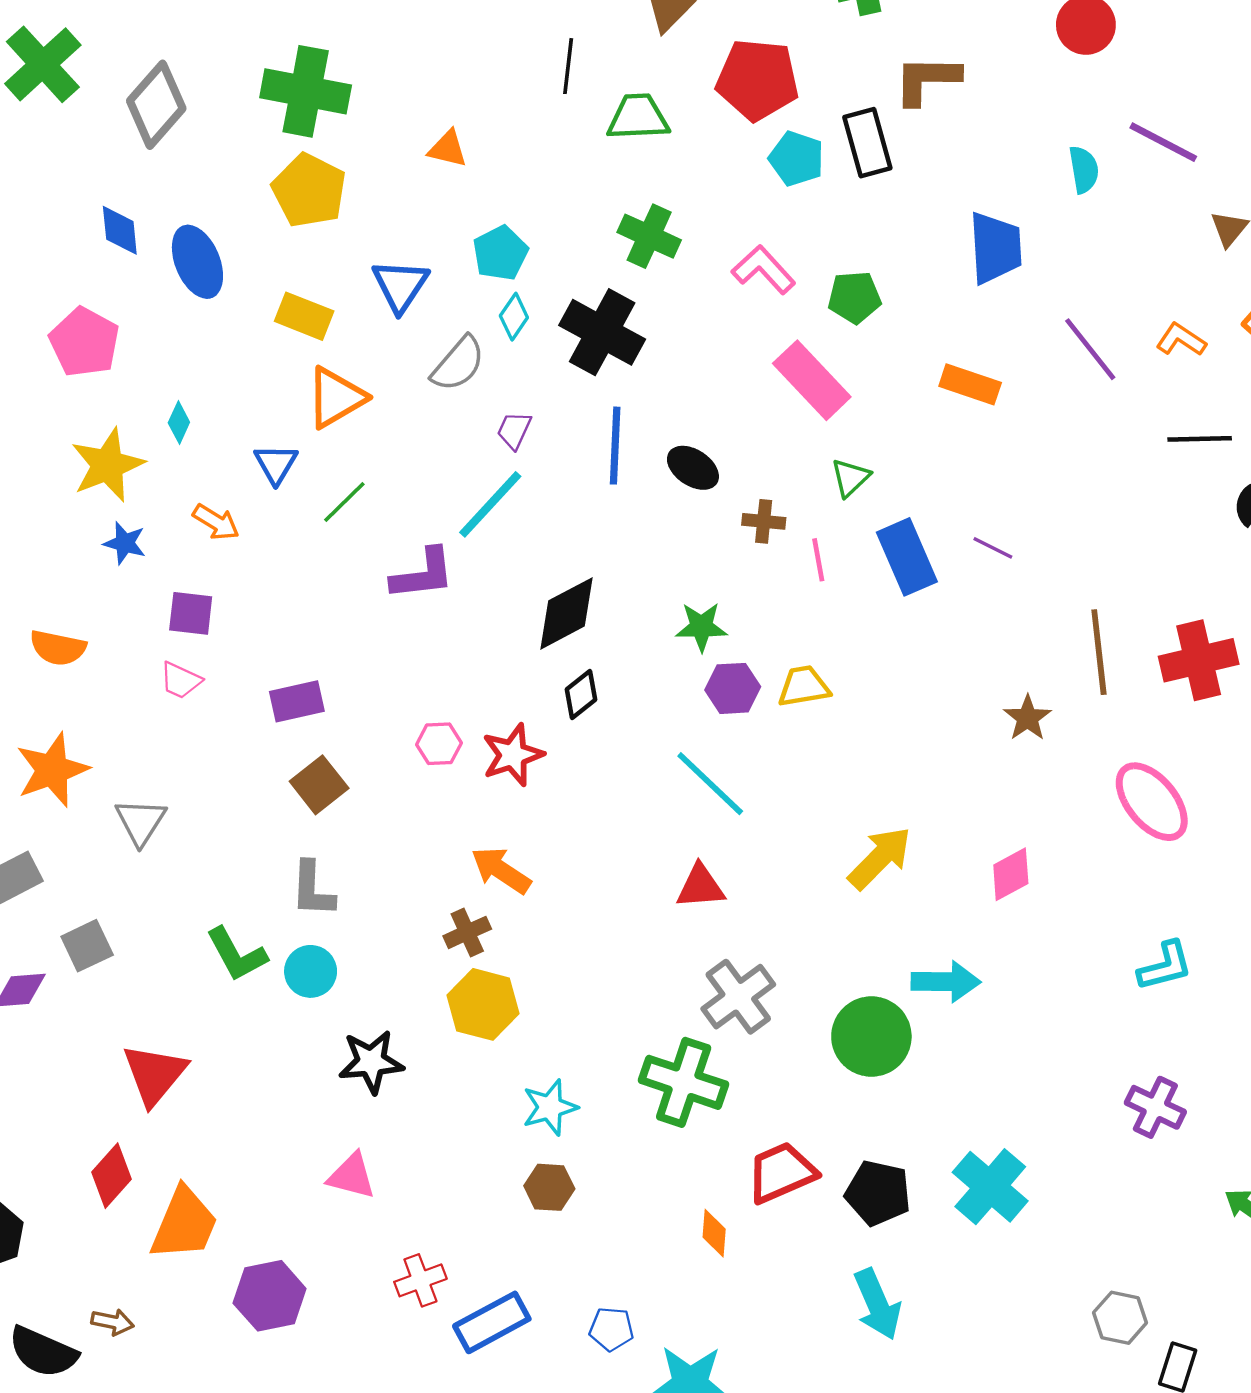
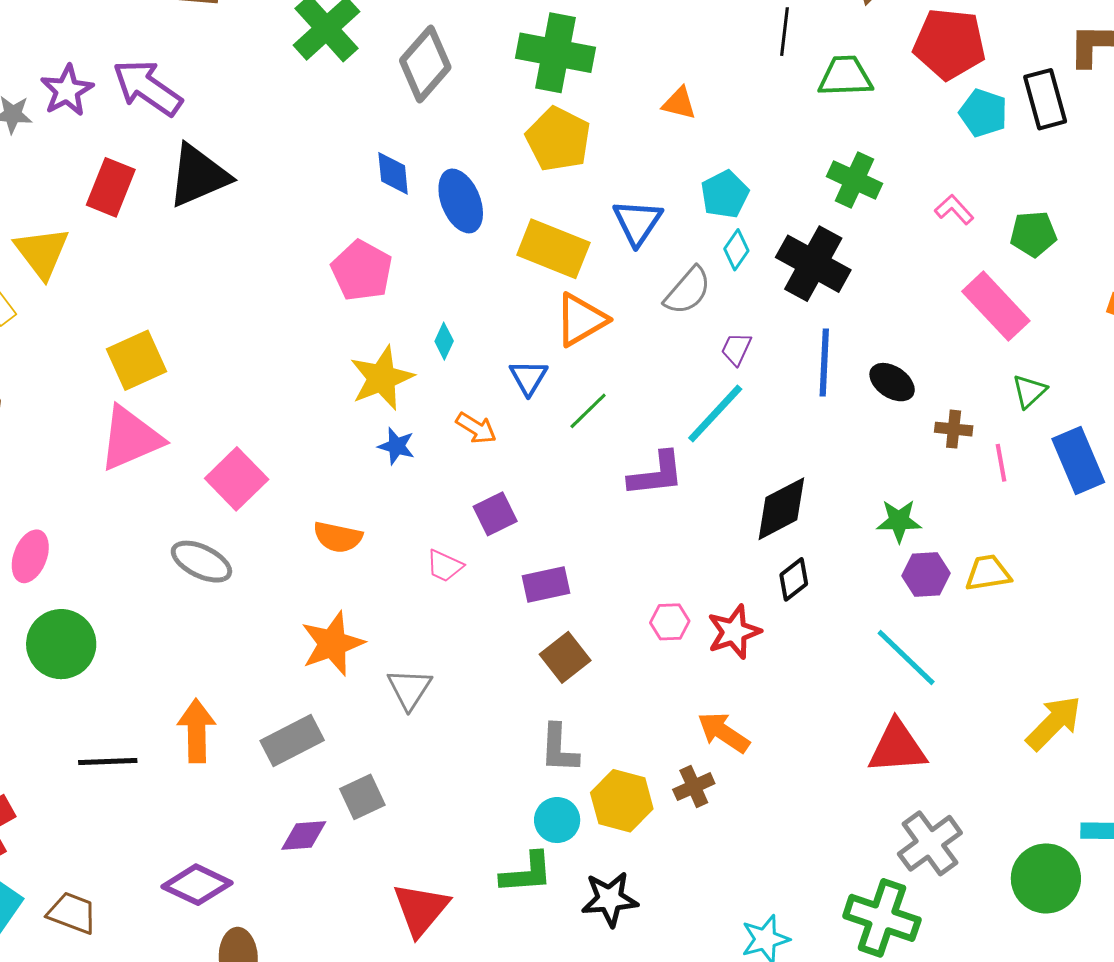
pink L-shape: (764, 270) -> (954, 210), size x0.7
yellow rectangle: (304, 316) -> (553, 249), size x1.4
purple square: (191, 613) -> (495, 514), moved, turned -33
red triangle: (700, 887) -> (897, 747), size x1.4
green L-shape: (237, 954) -> (527, 873), moved, turned -66
yellow hexagon: (483, 1004) -> (622, 801), moved

